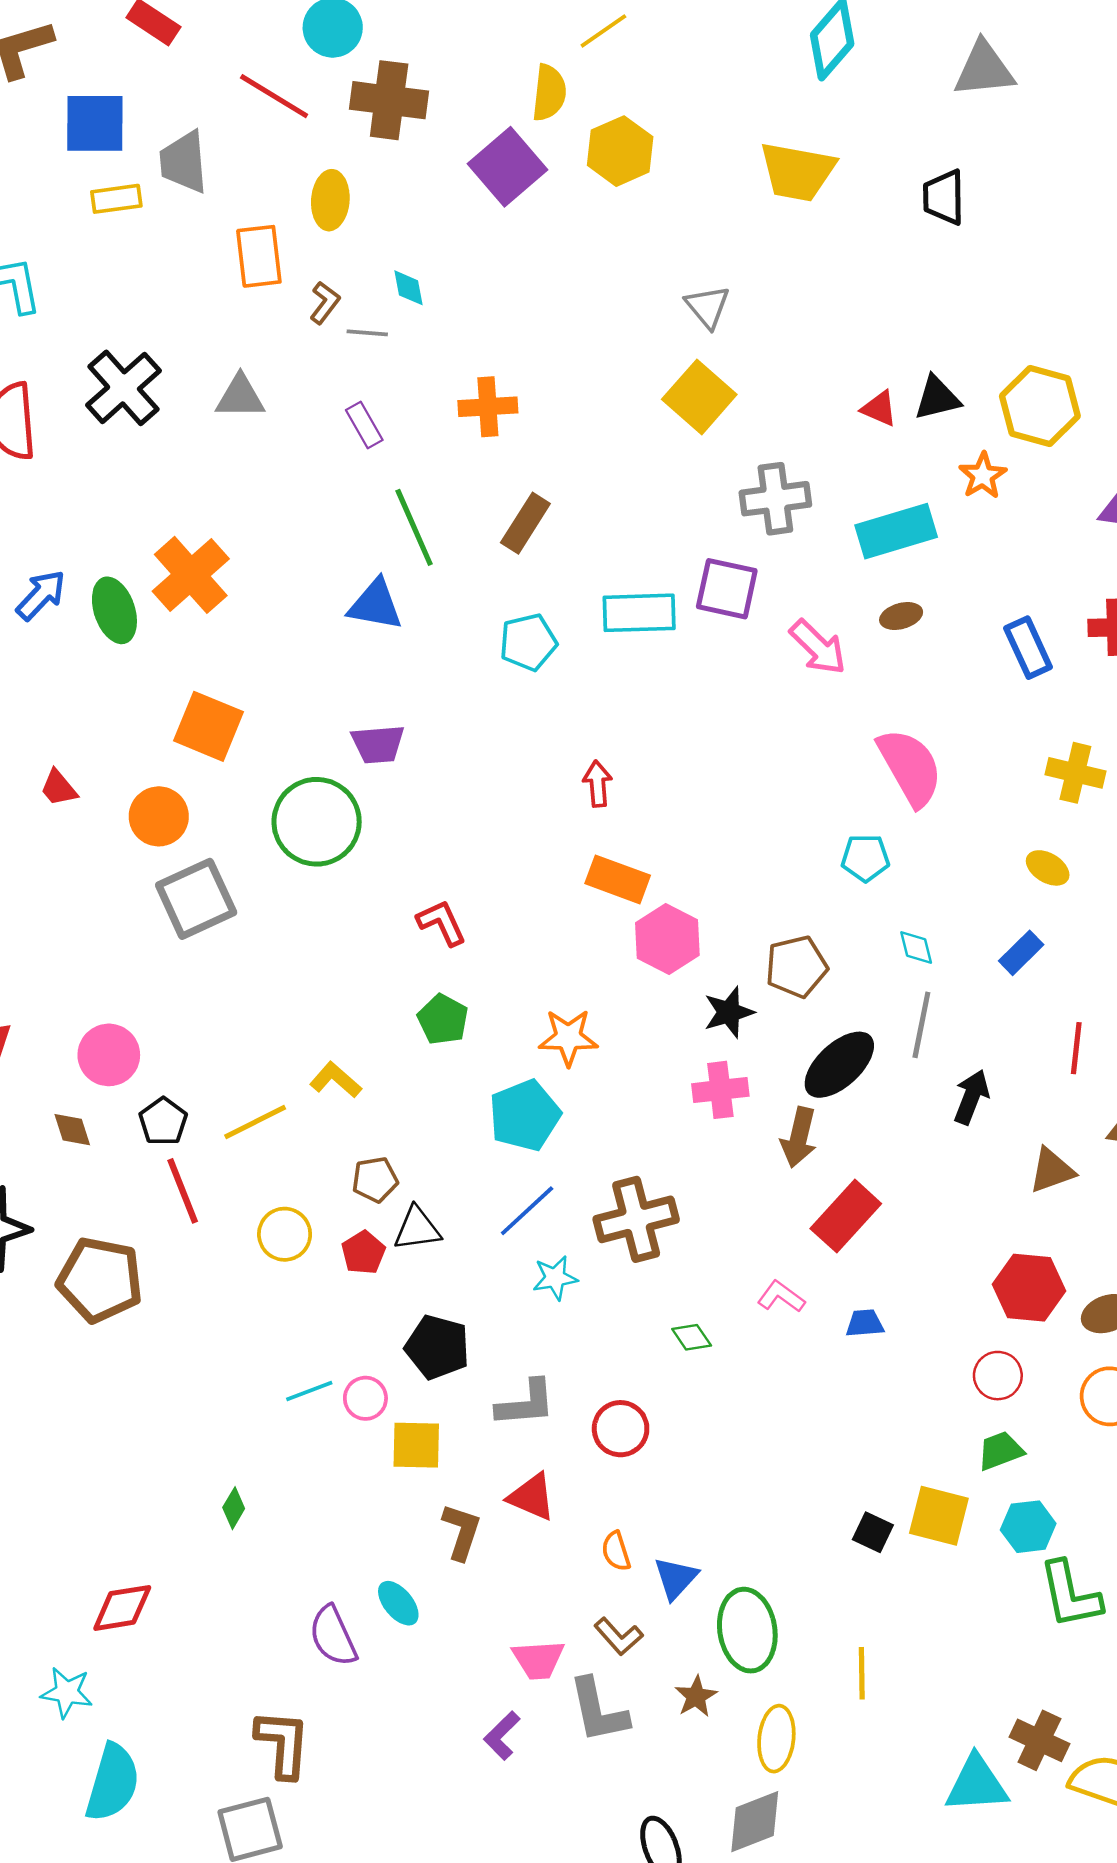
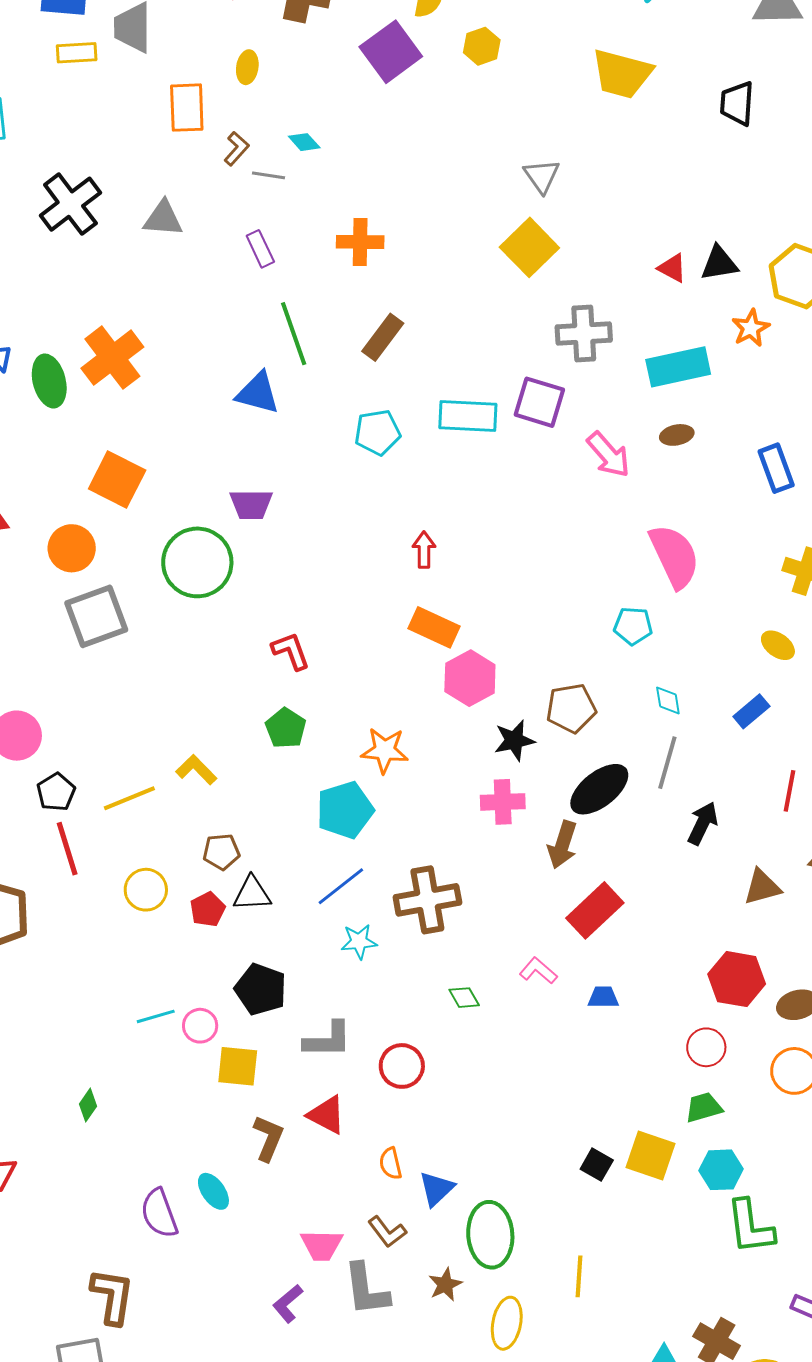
yellow hexagon: (620, 151) -> (482, 46), size x0.7
yellow ellipse: (330, 200) -> (247, 67), size x0.7
cyan diamond: (409, 288) -> (304, 142), turned -36

